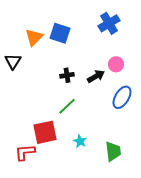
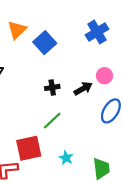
blue square: (60, 33) -> (45, 43), turned 30
orange triangle: (34, 37) -> (17, 30), moved

